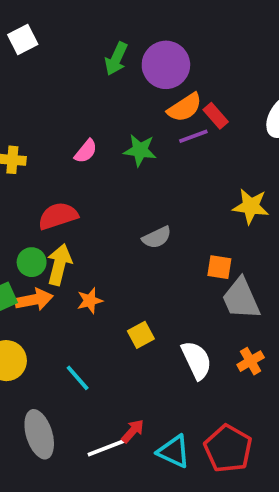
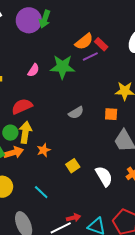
purple circle: (166, 65) -> (29, 20), moved
green star: (140, 150) -> (62, 67), size x1.4
orange square: (219, 267) -> (111, 114), moved
red arrow: (133, 431) -> (74, 218), turned 40

